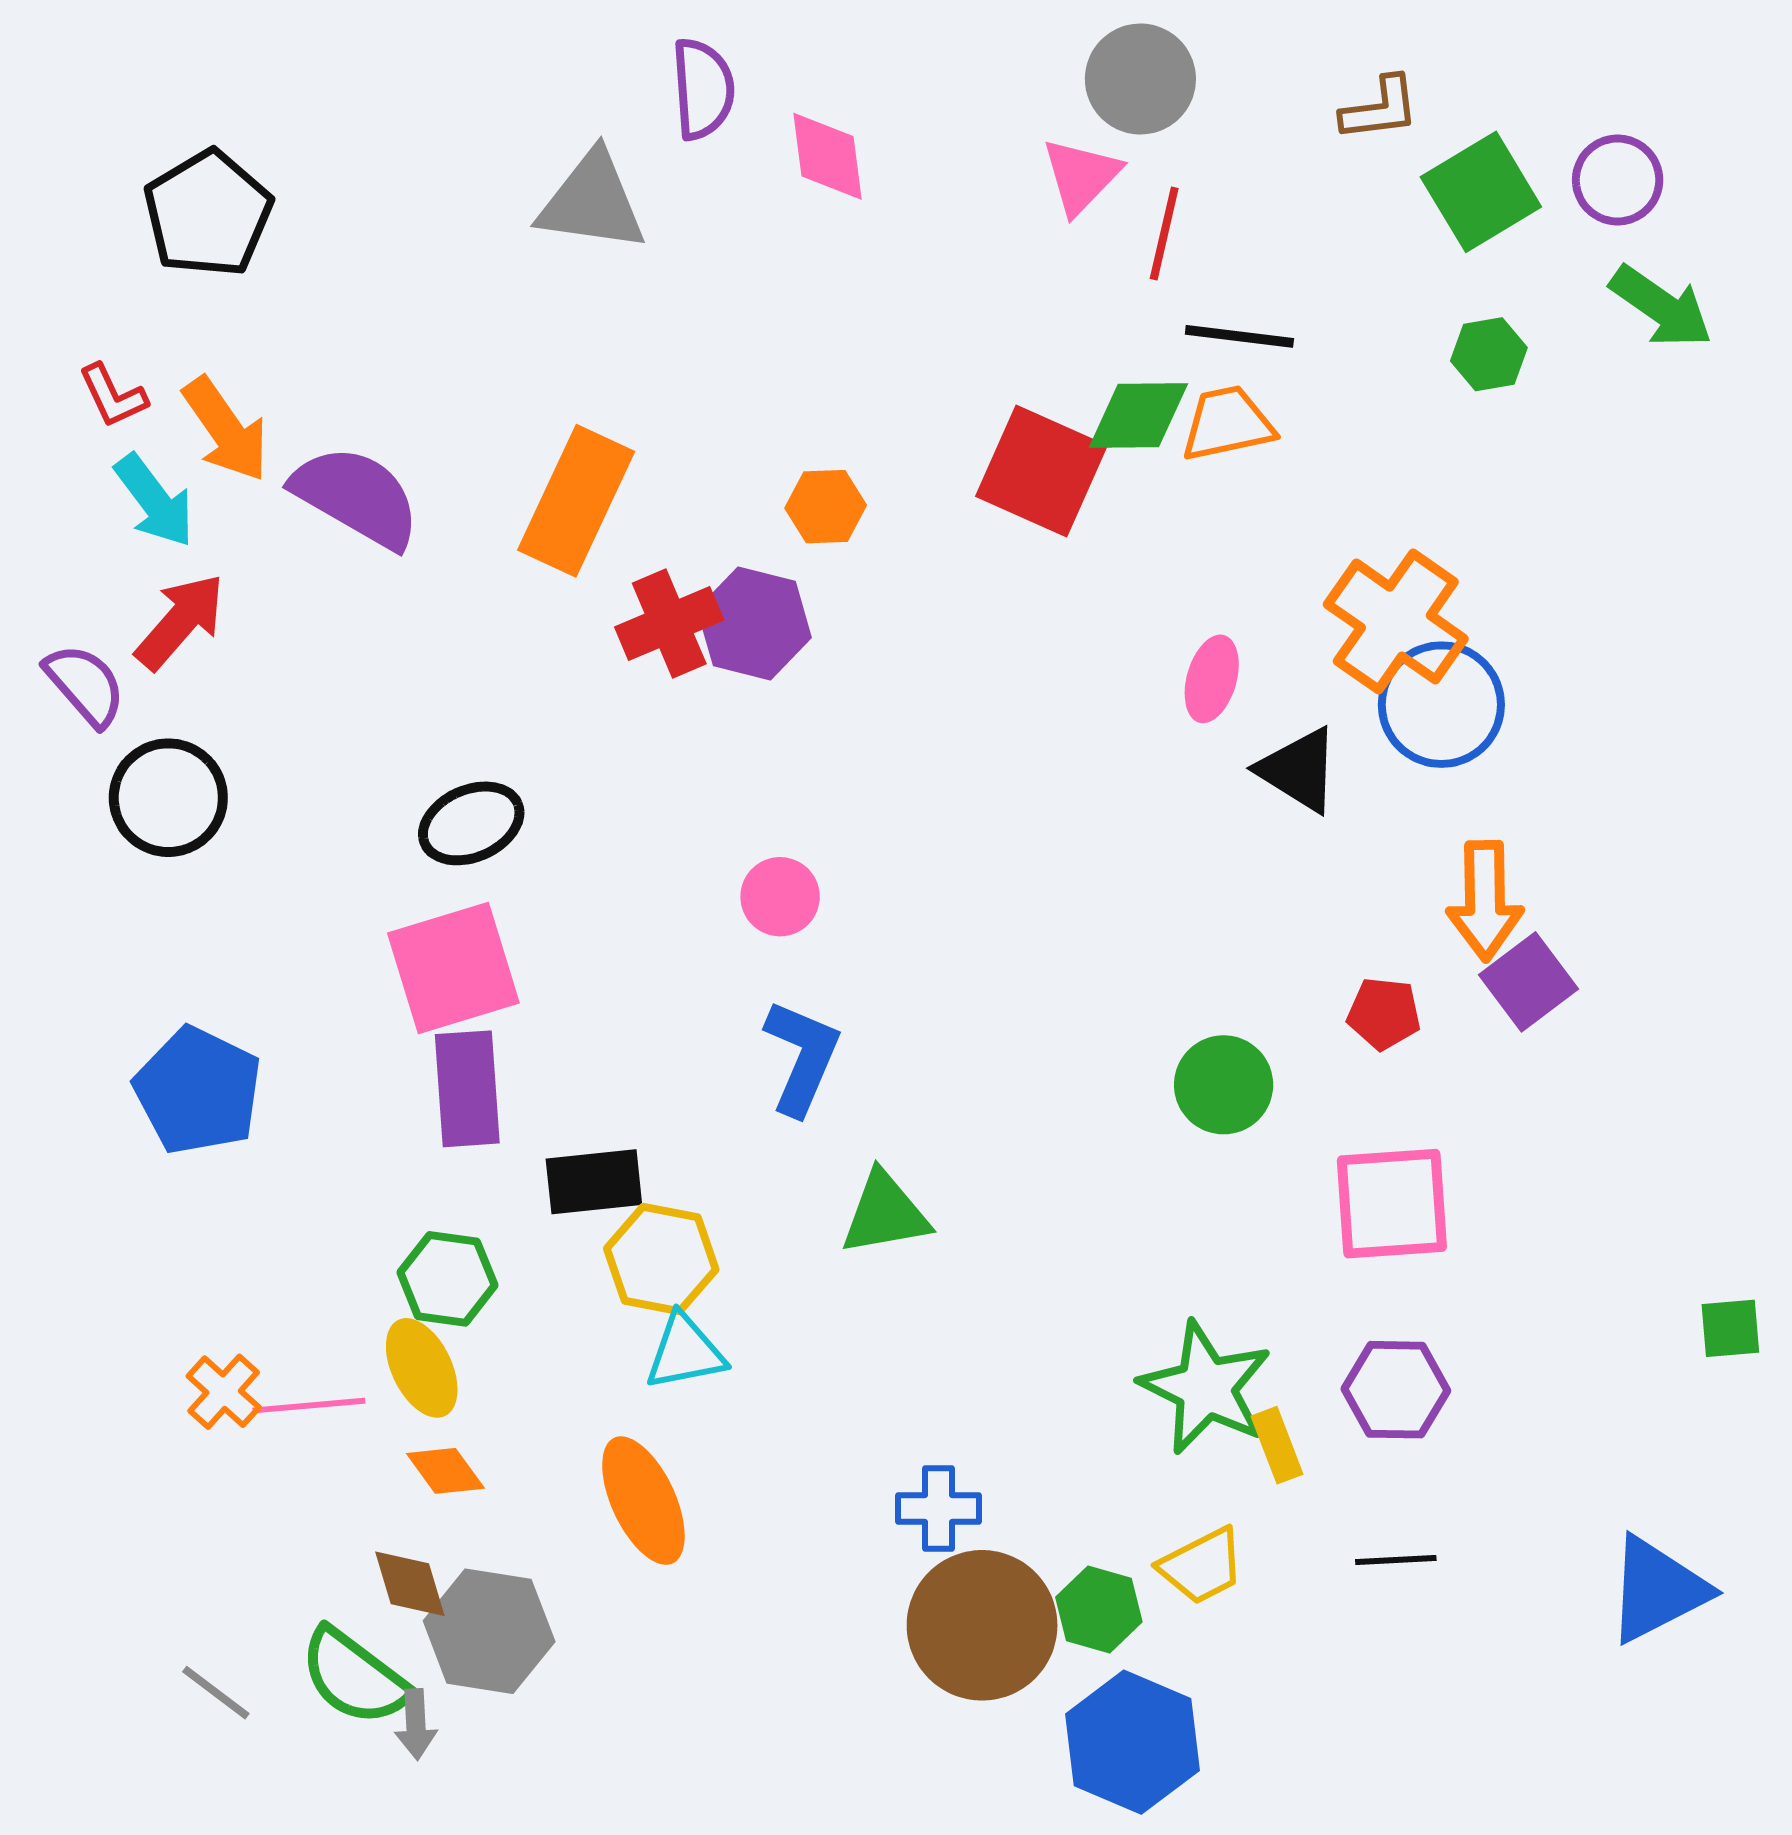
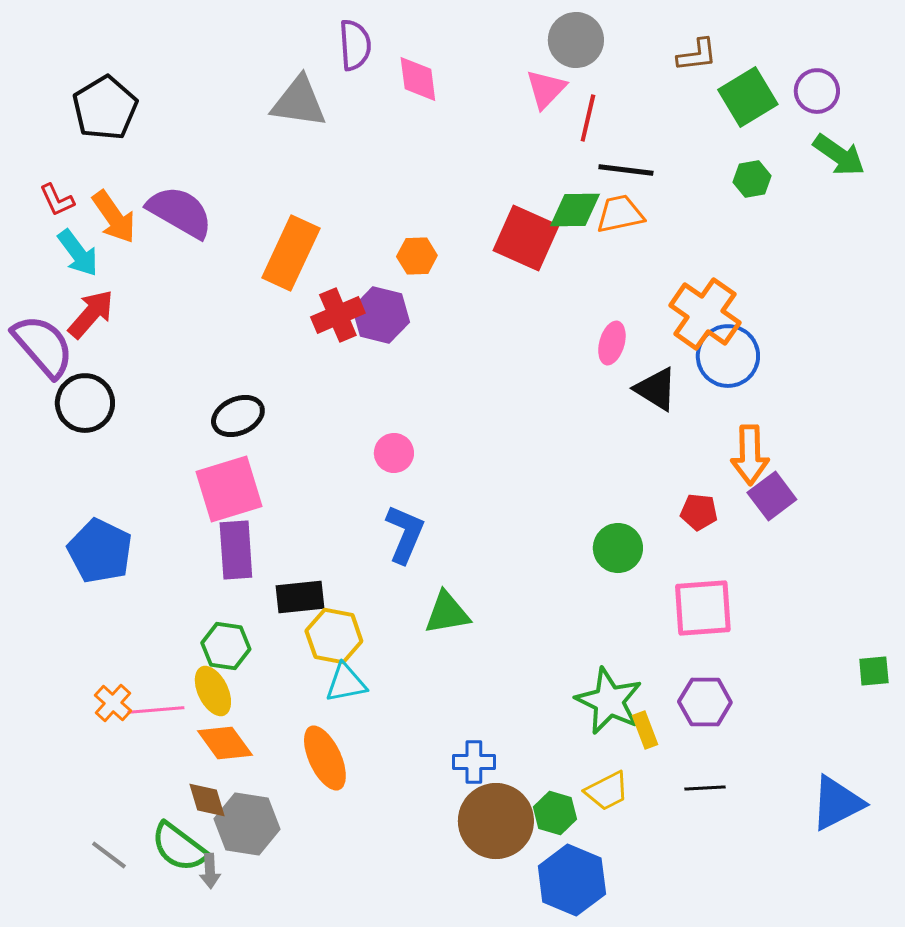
purple semicircle: (356, 497) -> (180, 212), moved
purple semicircle: (85, 685) -> (43, 346), size x1.5
orange diamond: (445, 1471) -> (225, 743), size x1.4

